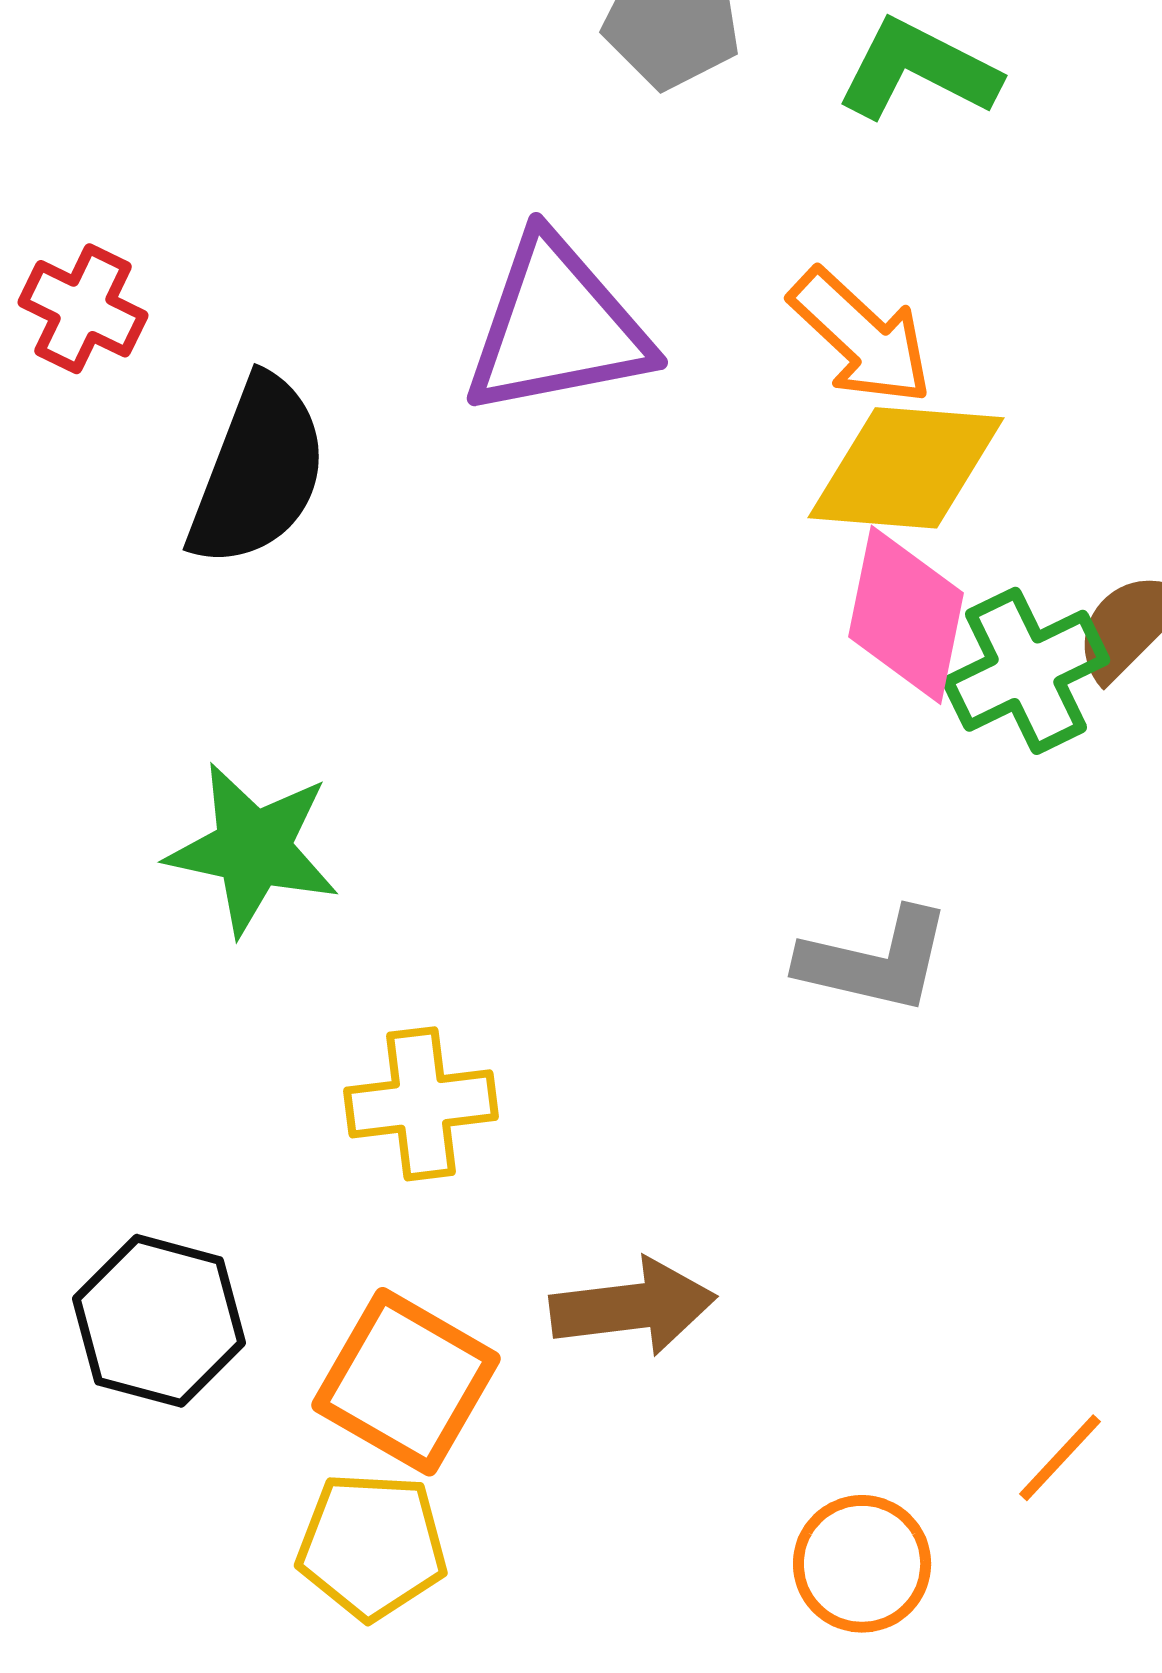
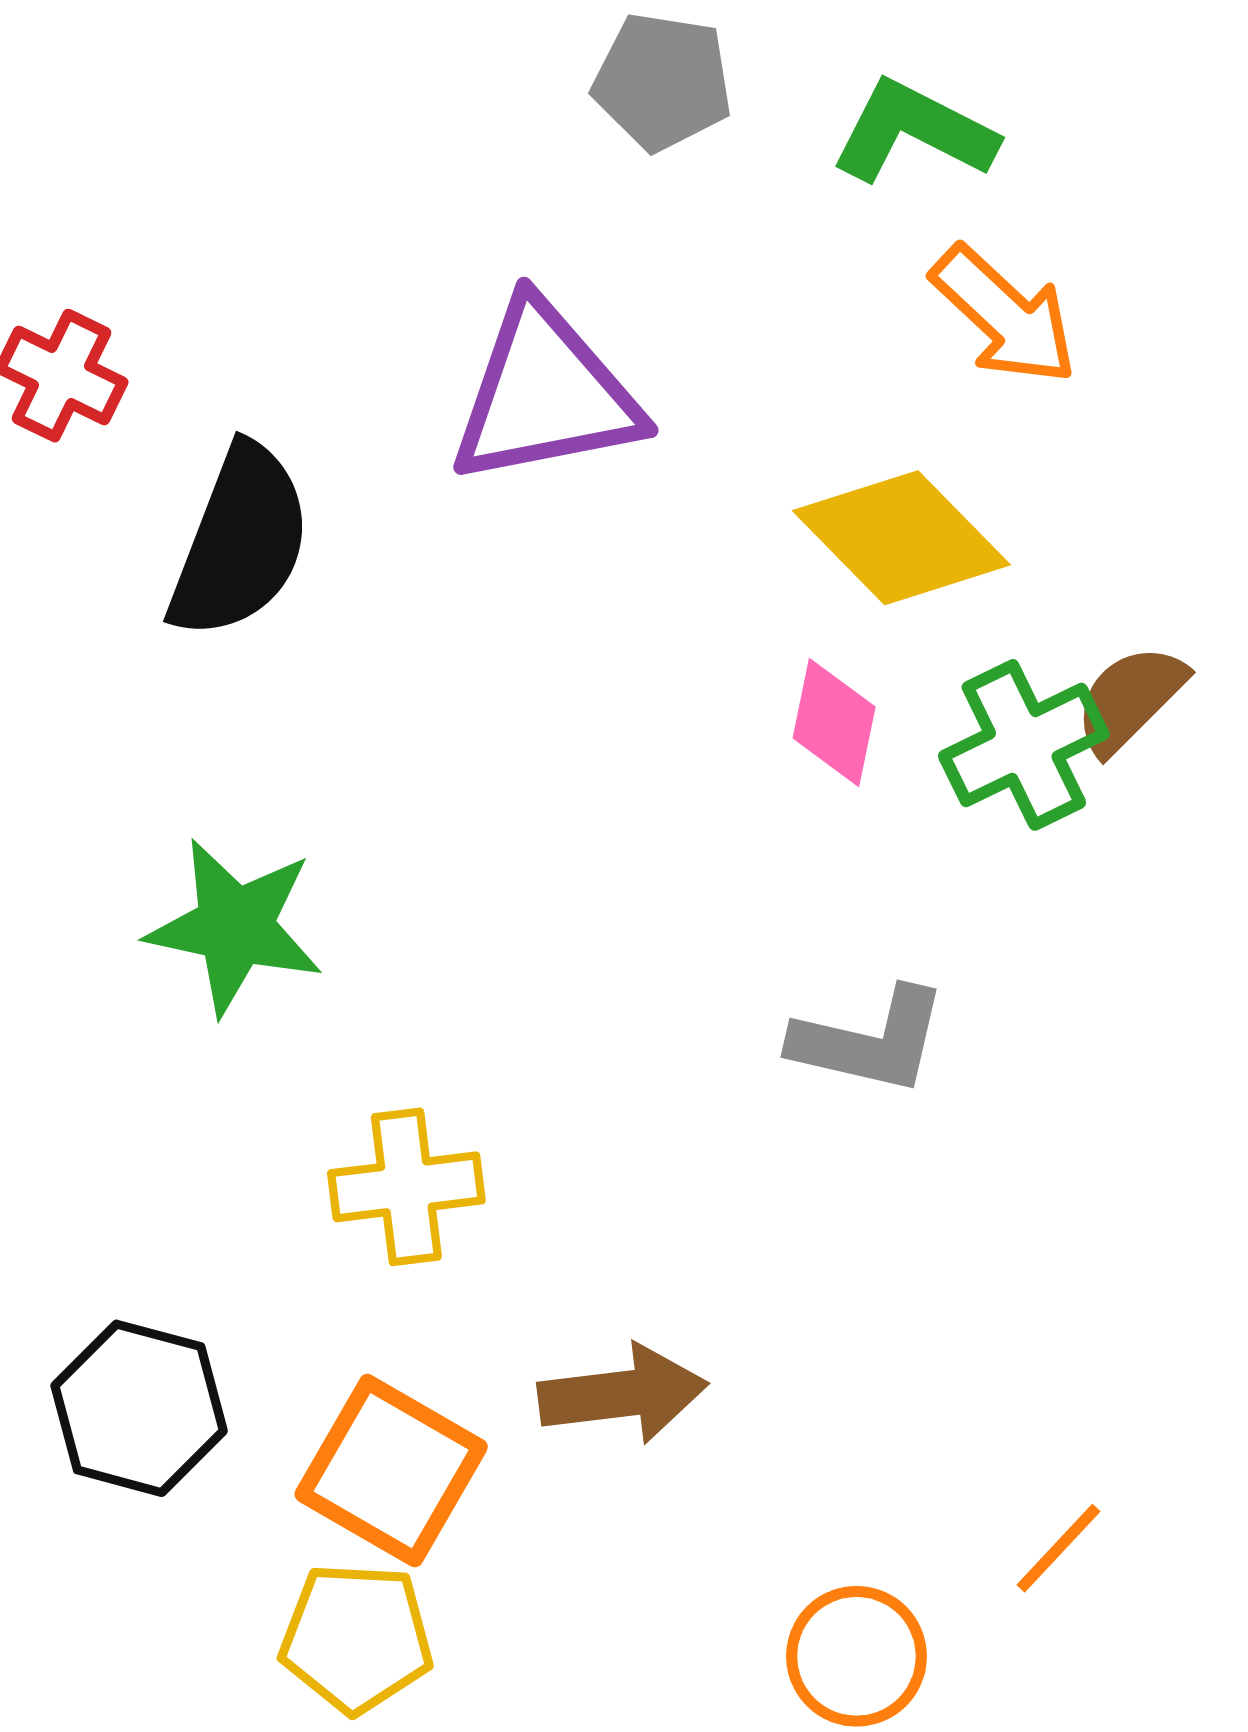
orange arrow: (861, 337) -> (1004, 315), moved
yellow diamond: (906, 468) -> (901, 538), turned 41
pink diamond: (906, 615) -> (834, 723), moved, size x0.7

